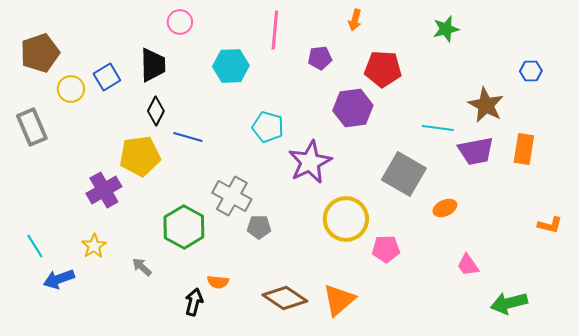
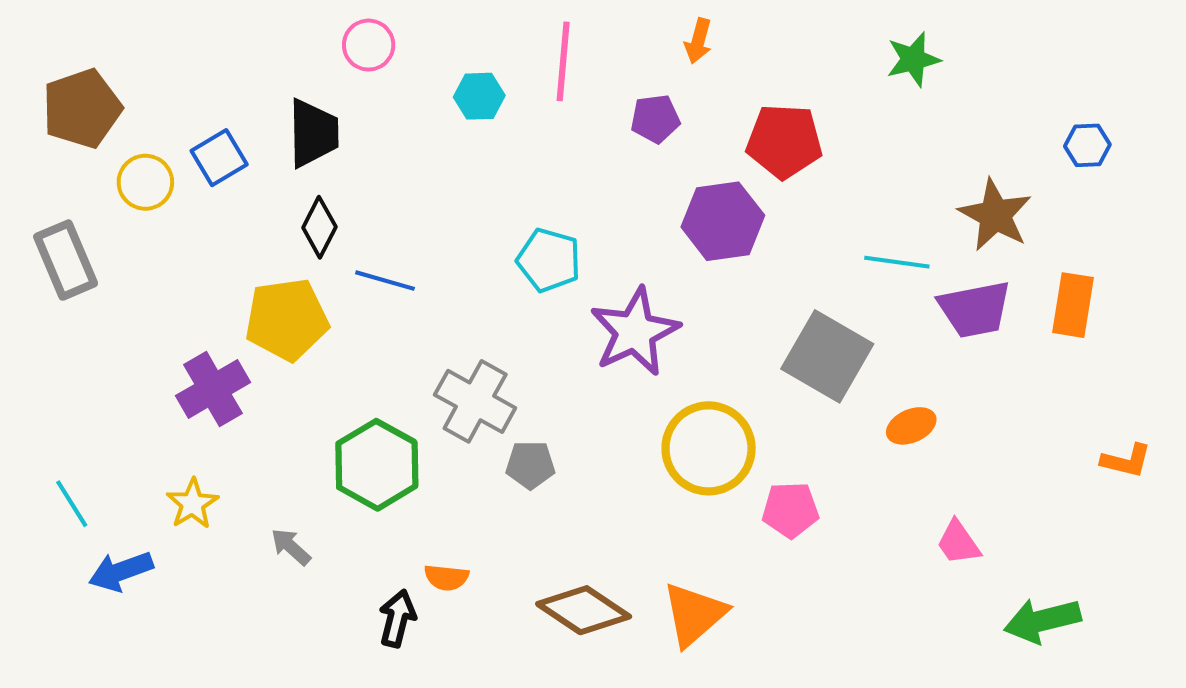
orange arrow: (355, 20) -> (698, 41), moved
cyan hexagon: (231, 66) -> (479, 96), moved, size x0.7

